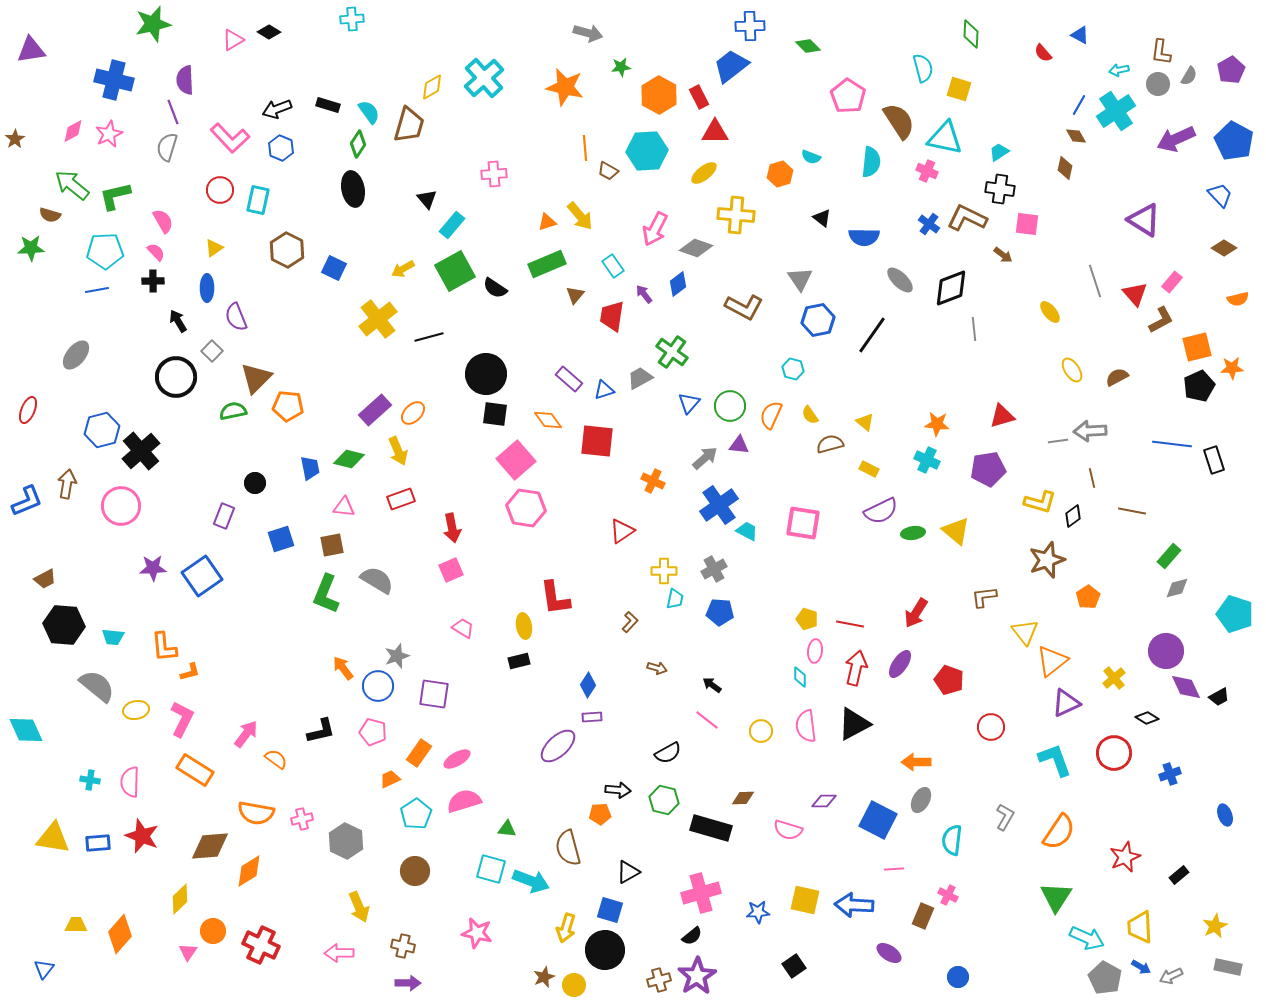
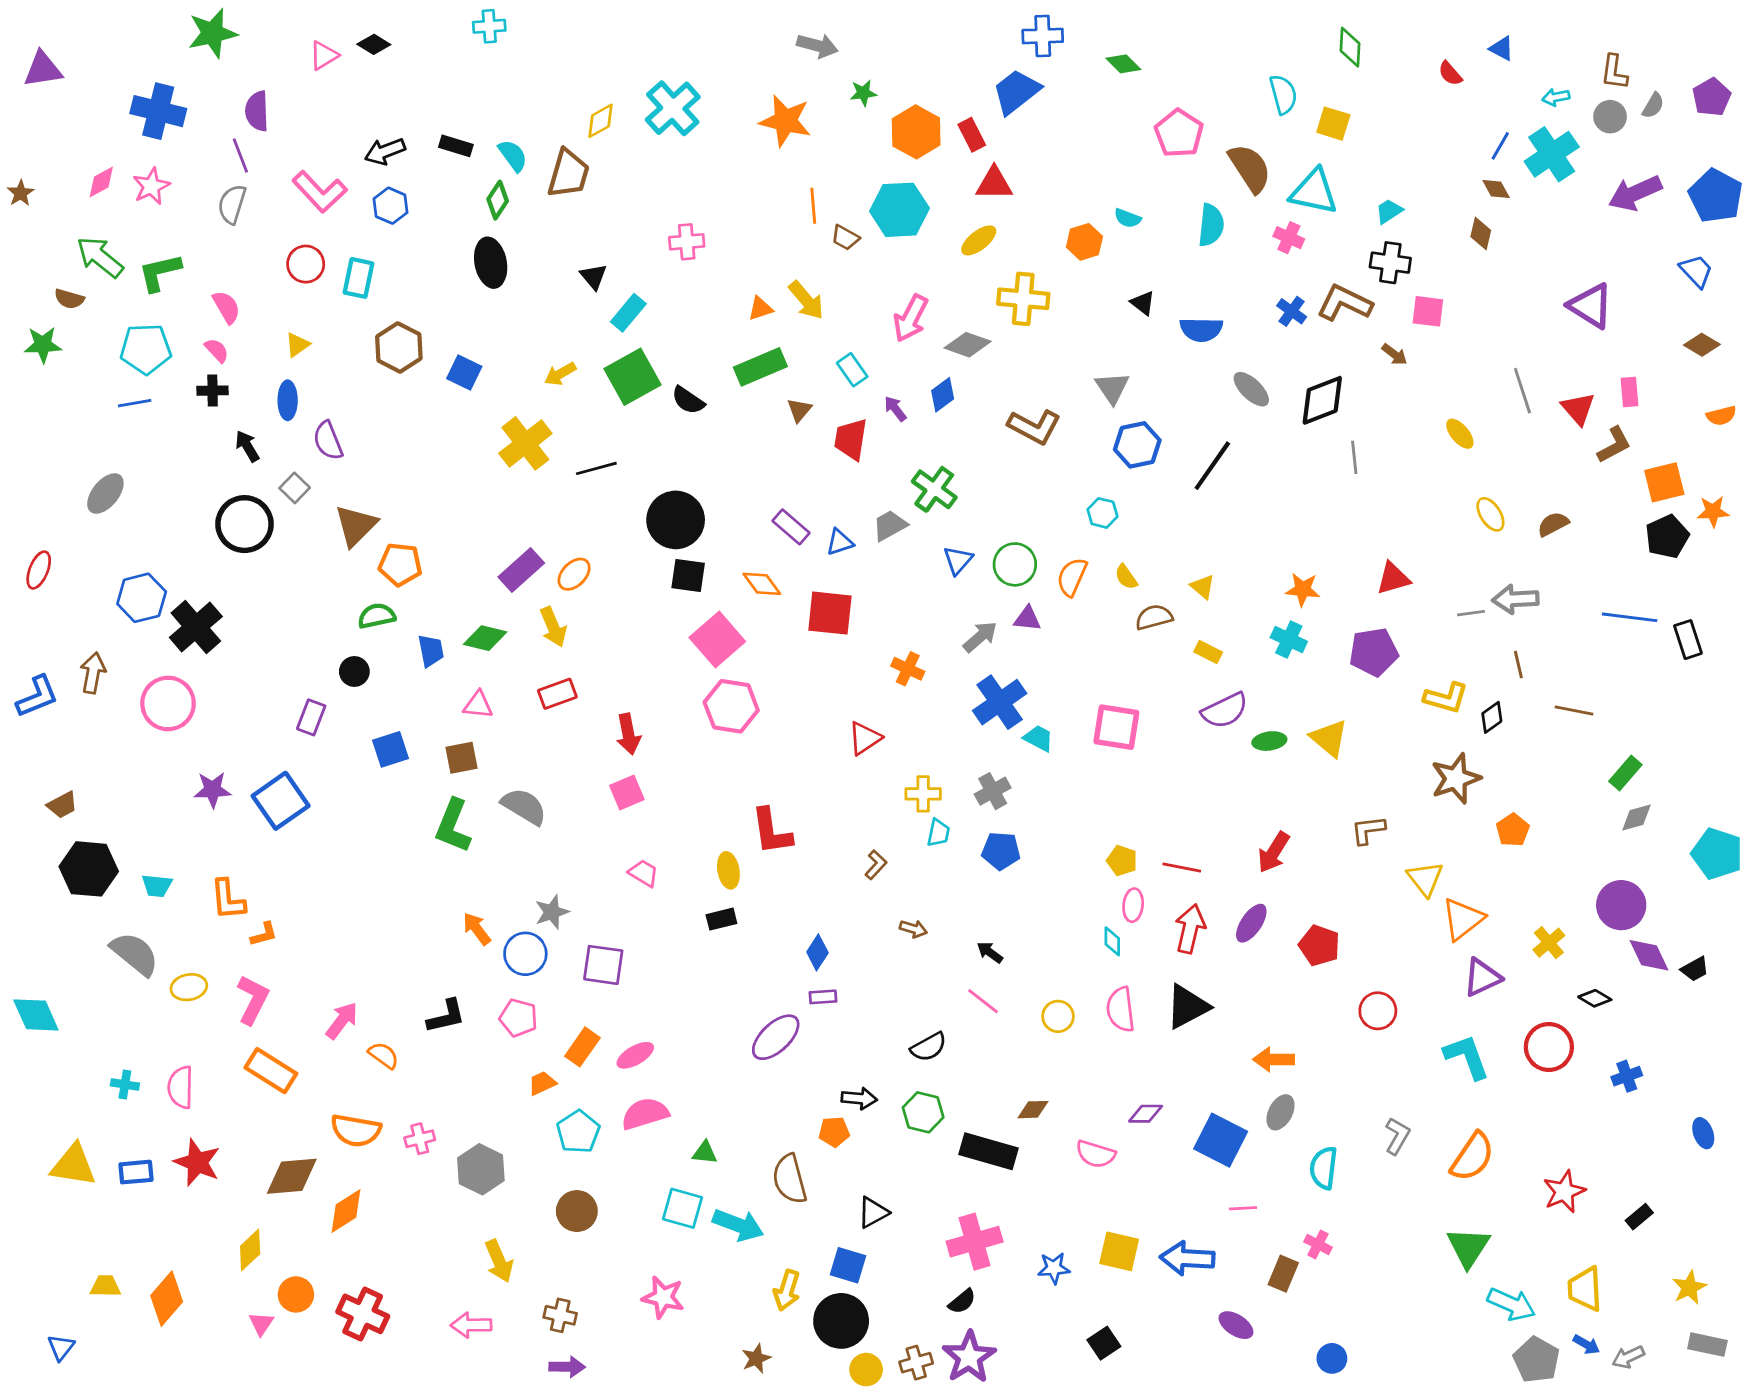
pink rectangle: (1172, 282) -> (1630, 392), turned -45
green semicircle: (233, 411) -> (377, 616), moved
yellow circle: (574, 985) -> (866, 1370), moved

